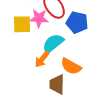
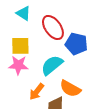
pink star: (39, 18) -> (18, 65), moved
orange arrow: (42, 59) -> (37, 92), moved

